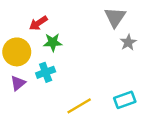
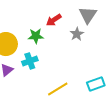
red arrow: (38, 23) -> (54, 20), moved
gray star: (128, 42) -> (77, 34), moved

